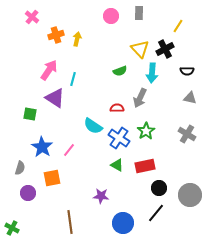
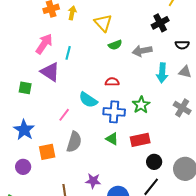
yellow triangle: (140, 49) -> (103, 23), moved
cyan arrow: (152, 73) -> (162, 73), moved
gray arrow: (140, 98) -> (142, 51), moved, turned 54
blue cross: (119, 138) -> (114, 112), turned -30
blue star: (42, 147) -> (24, 130), moved
pink line: (69, 150) -> (64, 115), moved
gray semicircle: (20, 168) -> (74, 142), moved, size x1.5
purple star: (101, 196) -> (93, 181), moved

